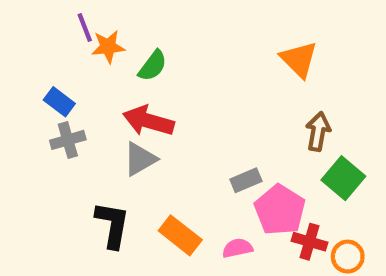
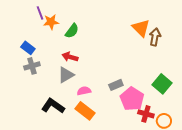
red arrow: (148, 121) -> (70, 57), size x0.7
brown arrow: (318, 131) -> (155, 37), moved
black L-shape: (112, 225) -> (53, 106), turned -65
pink semicircle: (237, 248) -> (84, 91), moved

